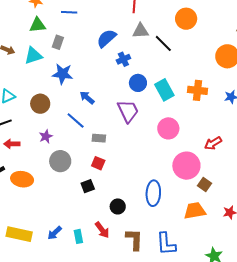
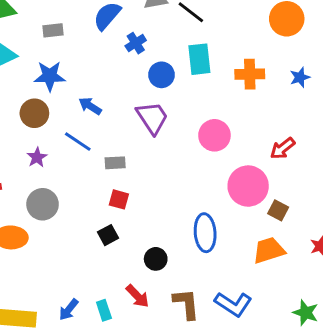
gray rectangle: (58, 42) -> (53, 30), moved, turned 72
cyan rectangle: (164, 90) -> (199, 59), moved, turned 30
brown circle: (40, 104) -> (34, 113), moved
purple star: (46, 136) -> (37, 157), moved
gray circle: (60, 161) -> (43, 204), moved
blue L-shape: (166, 244) -> (233, 304), turned -45

